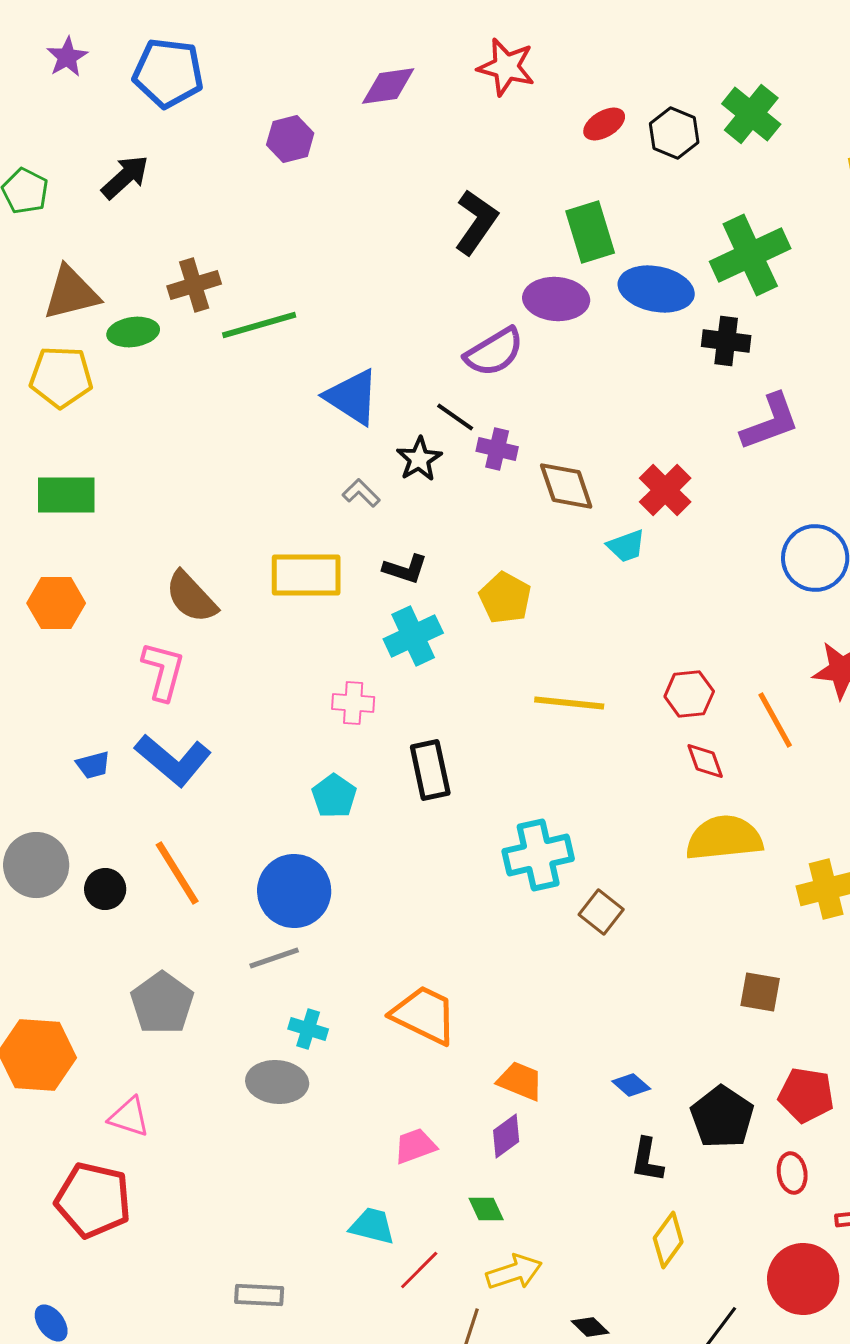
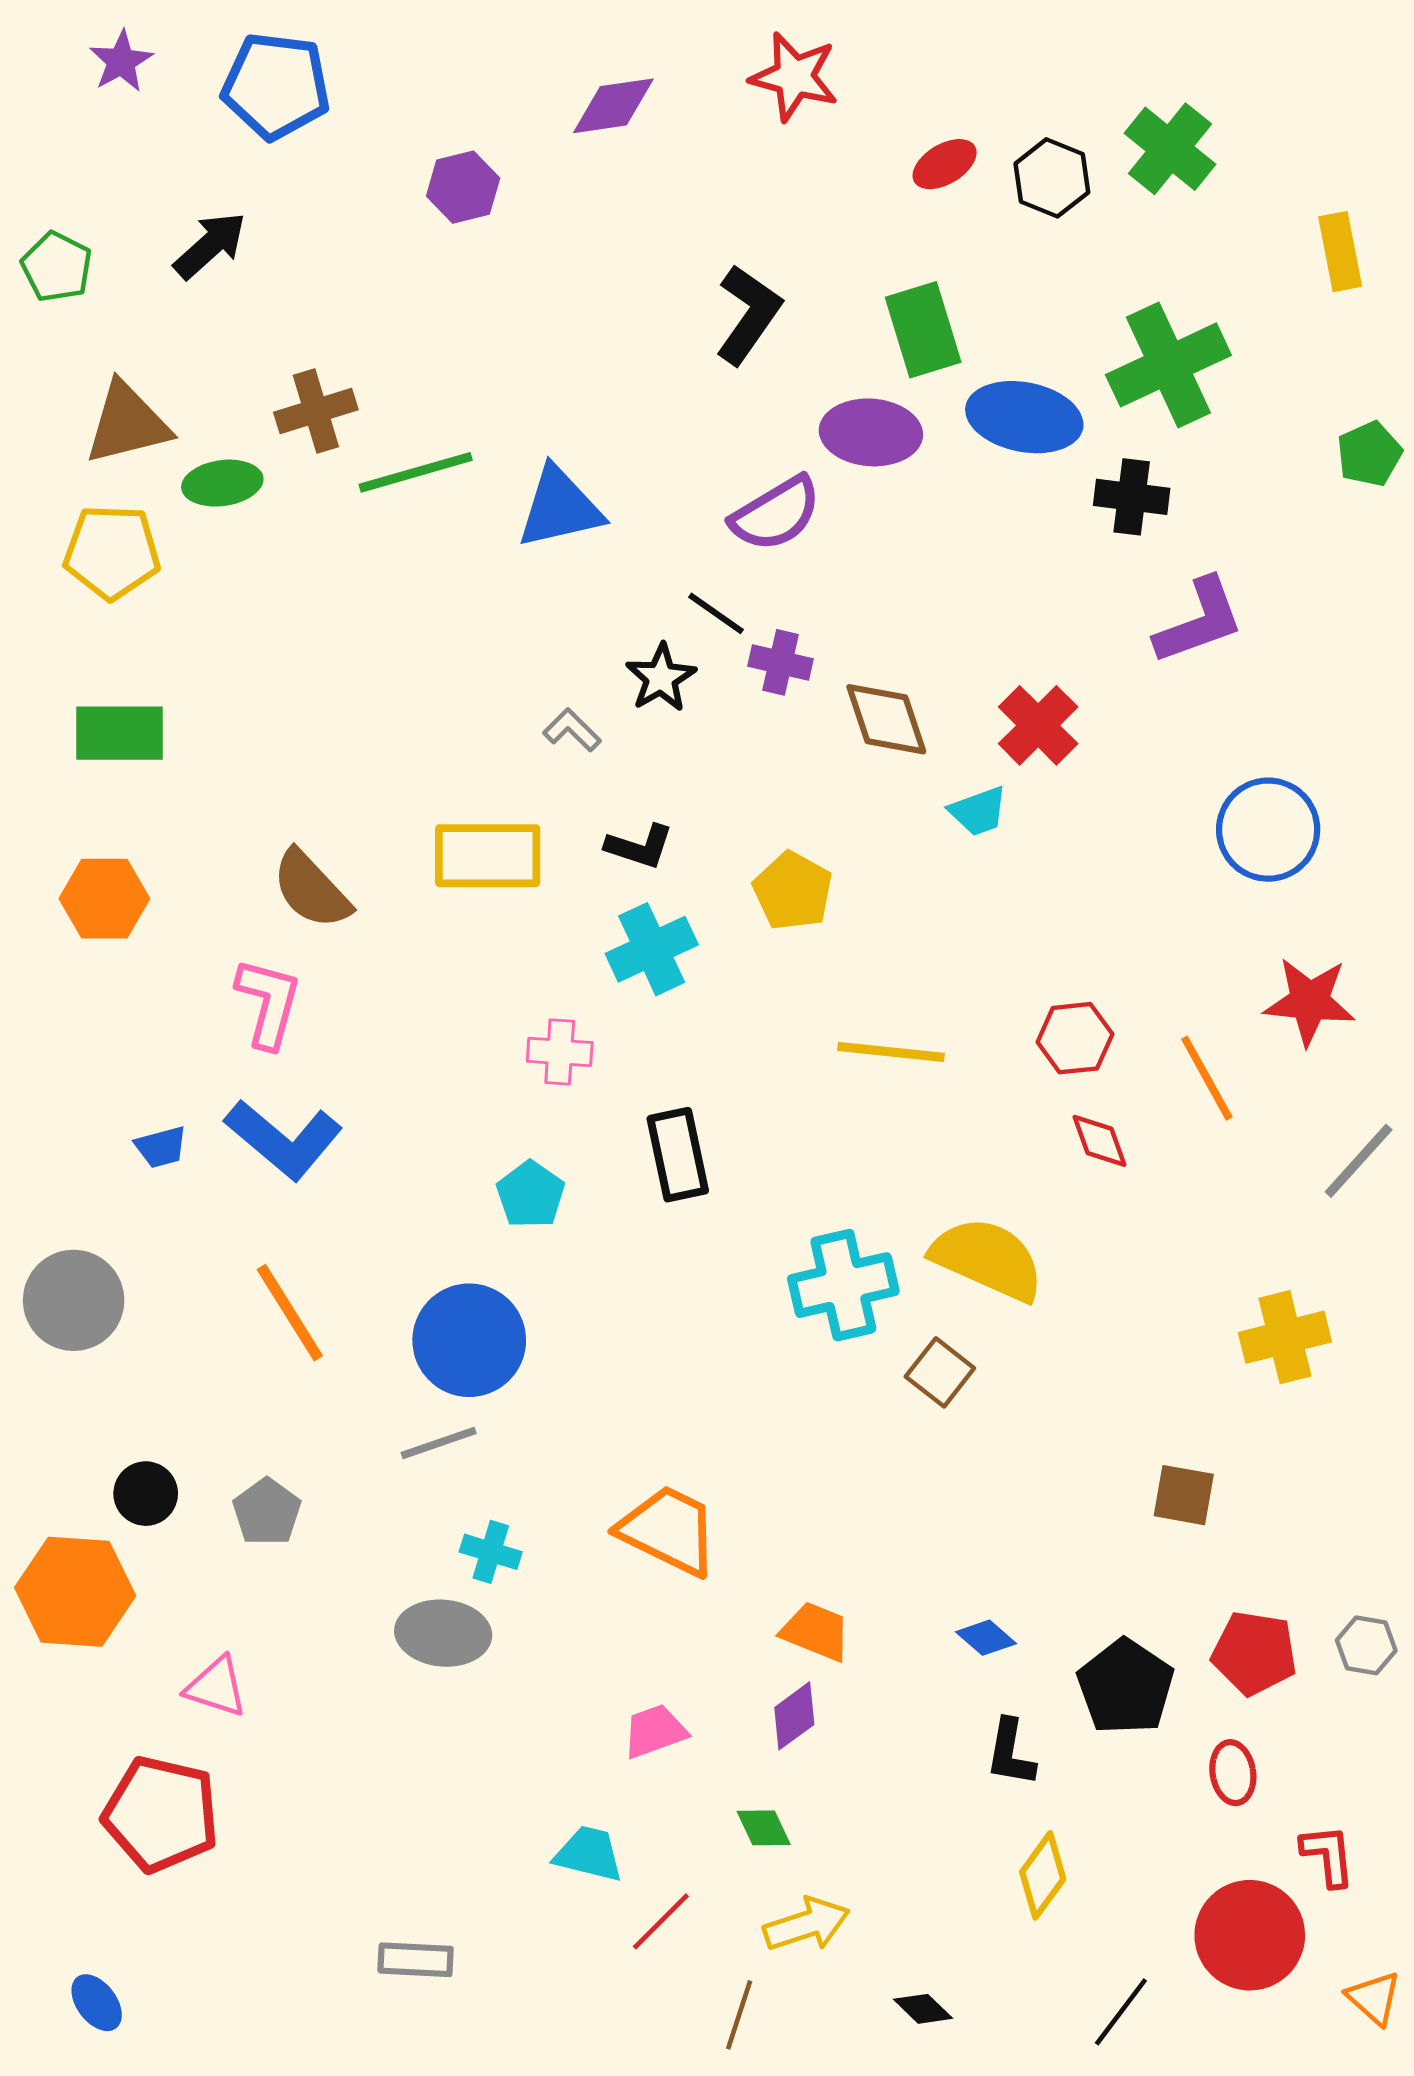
blue triangle: (352, 397) -> (560, 508), moved, turned -46
yellow semicircle: (724, 838) -> (988, 1259), moved, turned 30
black circle: (105, 889) -> (146, 1494), moved
gray pentagon: (162, 1003) -> (267, 1512), size x0.7

